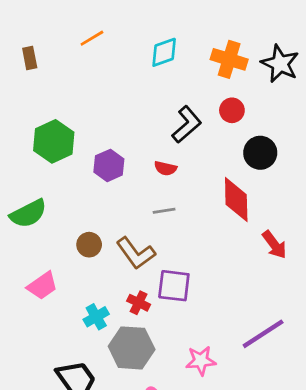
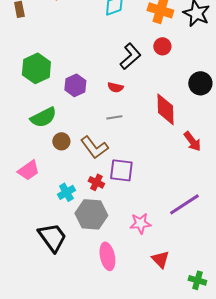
black circle: (260, 153) -> (200, 83), moved
green semicircle: (28, 214) -> (43, 117), moved

